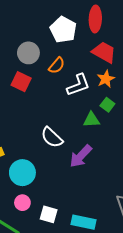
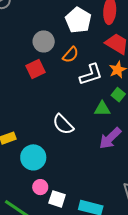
red square: (21, 82) -> (35, 69), turned 36
purple arrow: (81, 156) -> (110, 138), moved
pink circle: (22, 203) -> (40, 187), moved

